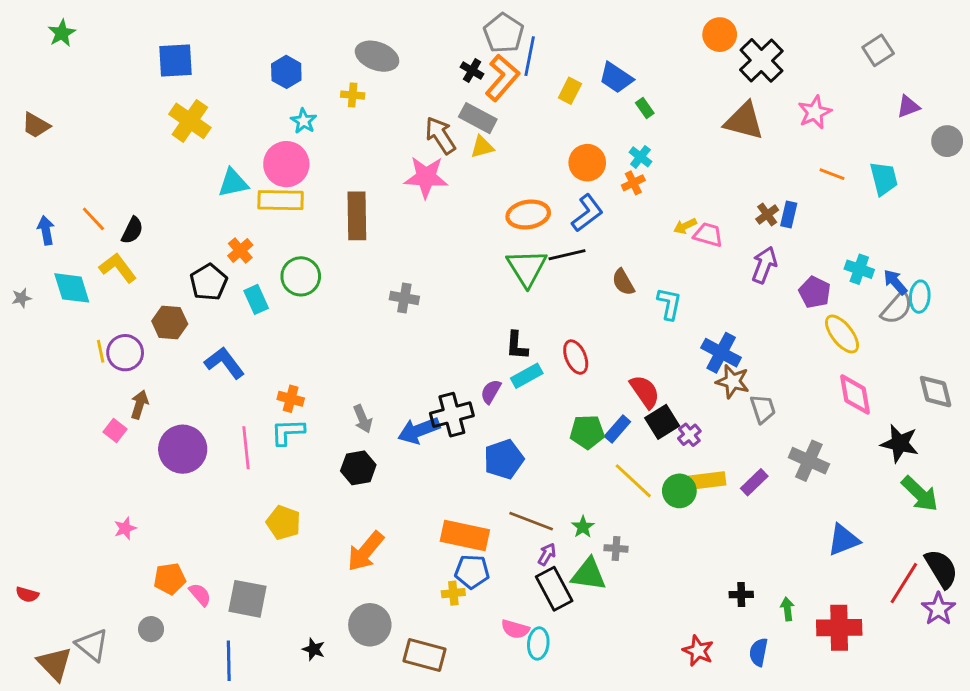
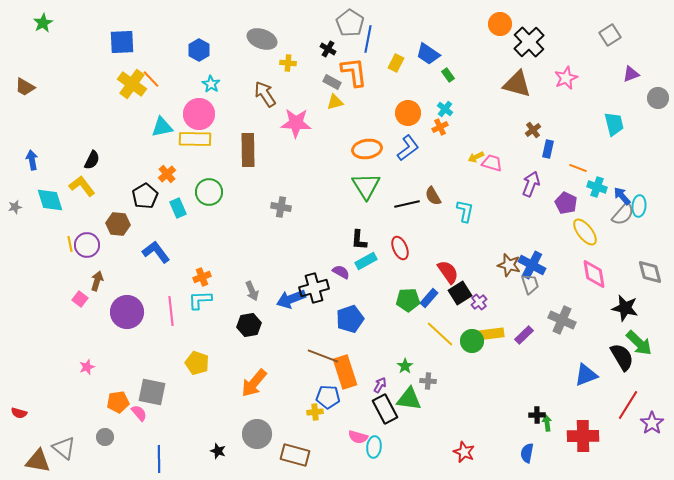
orange L-shape: (502, 78) -> (354, 72), moved, turned -48
yellow cross: (353, 95) -> (288, 63), moved
gray rectangle: (478, 118) -> (332, 82), size x0.7
brown arrow: (440, 135) -> (265, 94), moved
orange line: (832, 174) -> (578, 168), moved
brown cross: (767, 214) -> (533, 130), moved
orange line: (93, 219) -> (151, 79), moved
black line: (567, 255) -> (407, 204), moved
blue cross: (721, 353) -> (532, 265), moved
purple semicircle: (491, 392) -> (341, 272), turned 90
orange cross: (291, 399) -> (202, 277), turned -36
brown line: (531, 521) -> (323, 356), moved
orange rectangle: (465, 536) -> (345, 372), moved, turned 60
black semicircle: (941, 569) -> (622, 357), moved
black cross: (741, 595) -> (537, 415), moved
gray square: (247, 599) -> (152, 392), moved
red star: (698, 651) -> (464, 452), moved
brown triangle: (55, 664) -> (38, 461), turned -36

